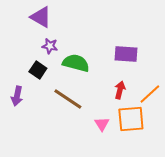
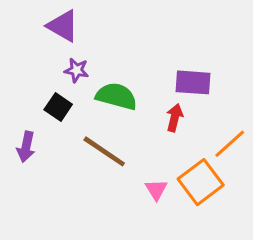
red arrow: (120, 90) -> (175, 118), moved
orange square: (131, 119) -> (201, 182), turned -32

